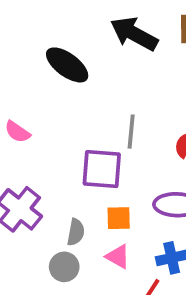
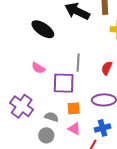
pink semicircle: (17, 132) -> (38, 68), moved
gray semicircle: (76, 232) -> (52, 117), turned -80

